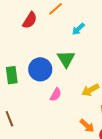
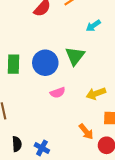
pink semicircle: (56, 95) -> (58, 93), turned 32

